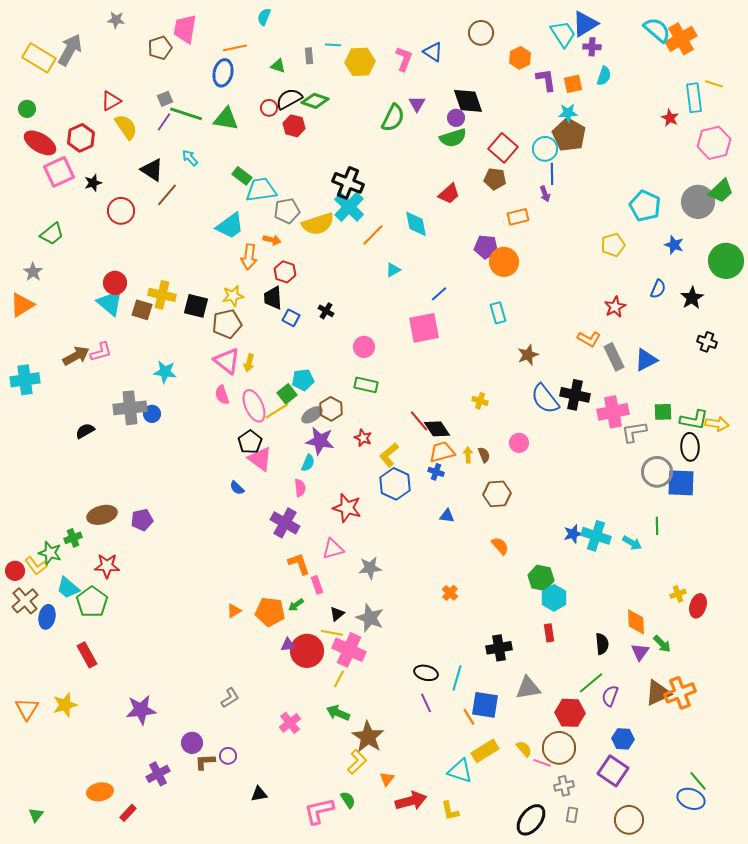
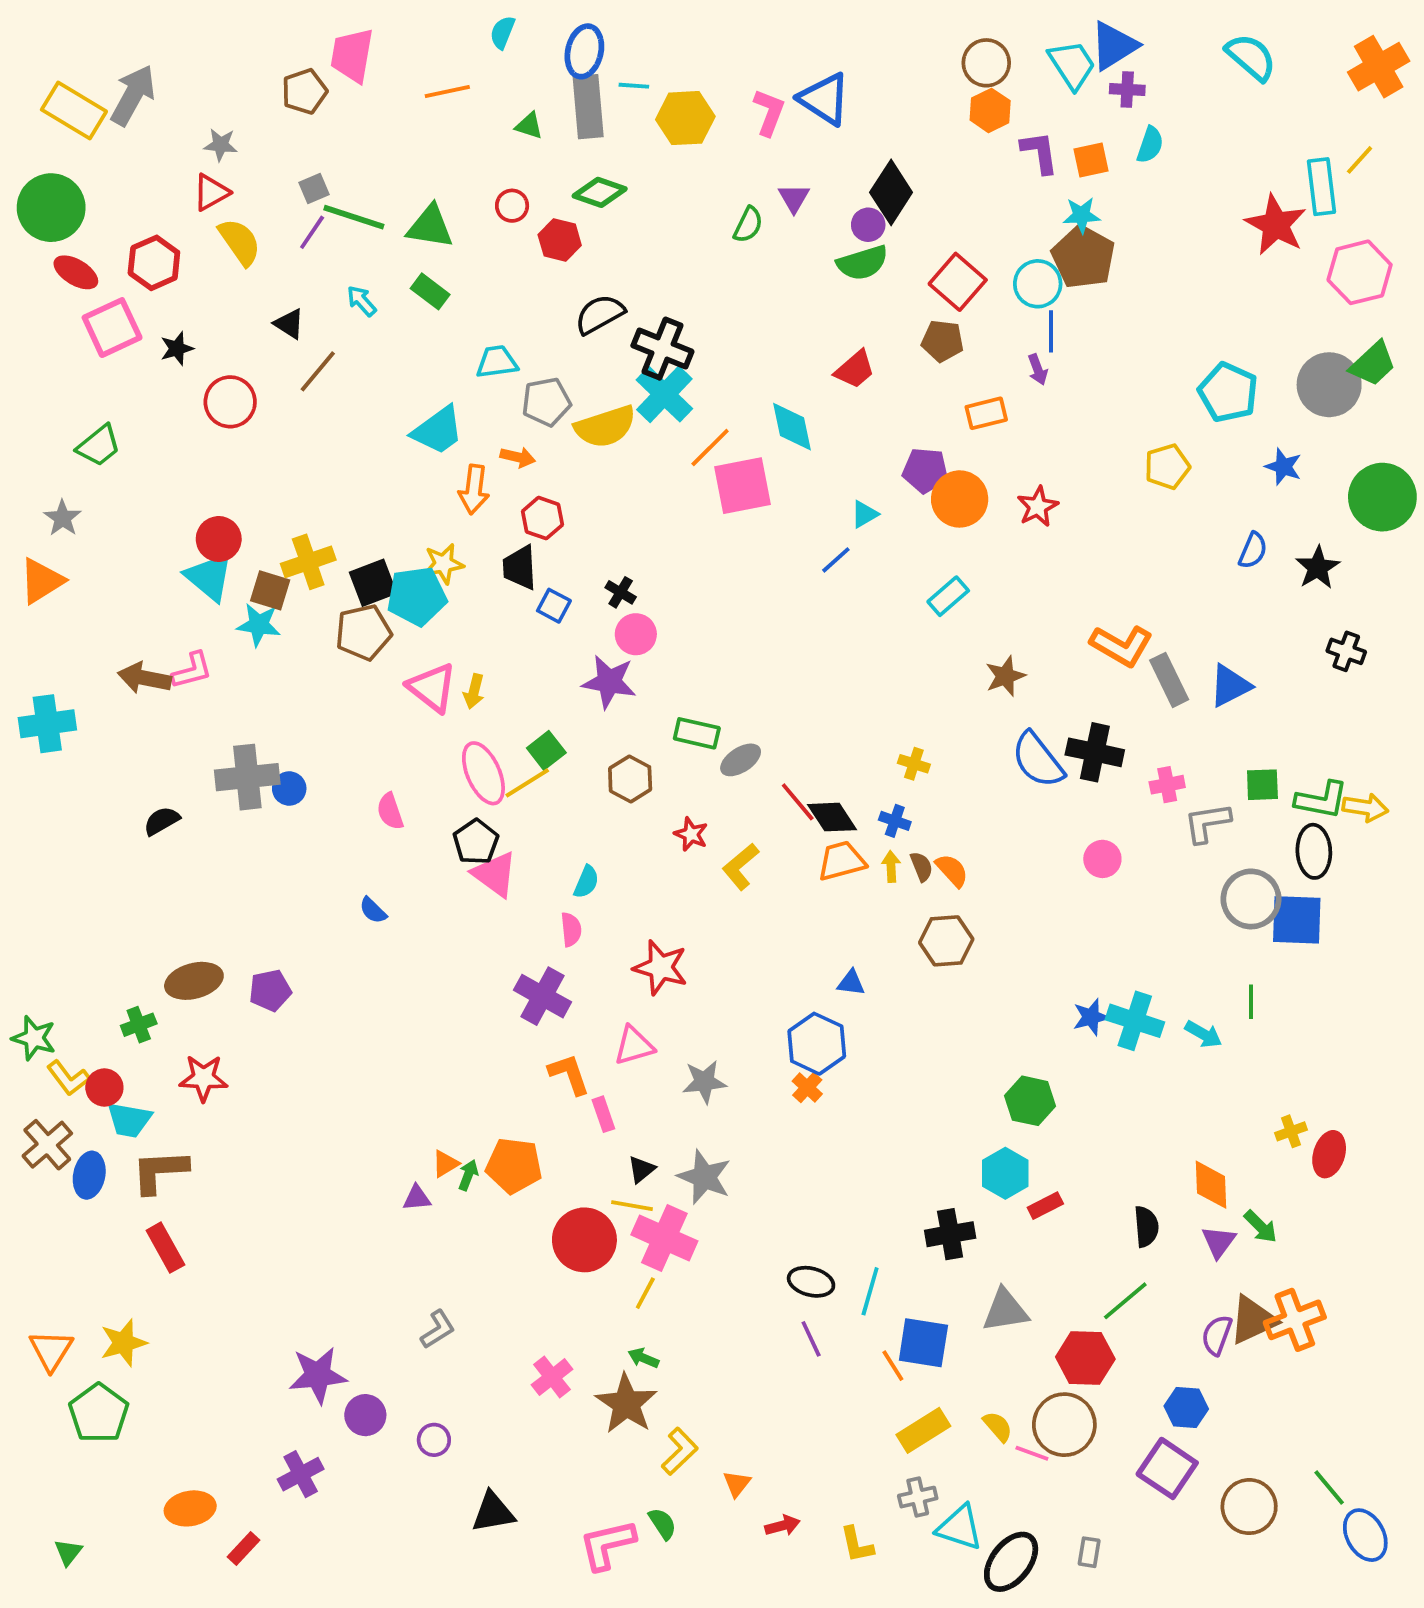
gray star: (116, 20) -> (221, 145), moved
brown circle: (481, 33) -> (986, 63), moved
orange cross: (681, 39) -> (1379, 67), moved
blue triangle: (433, 52) -> (824, 99), size x1.4
gray rectangle: (309, 56) -> (588, 107), size x2.0
blue ellipse: (223, 73) -> (584, 51), moved
yellow line: (714, 84) -> (1360, 160), turned -66
black semicircle: (289, 99) -> (600, 314), moved
black diamond: (468, 101) -> (891, 192), turned 52
green circle: (27, 109) -> (51, 208), size x2.0
green semicircle: (393, 118) -> (748, 225), size x0.7
red star: (670, 118) -> (1276, 225), size x1.8
red ellipse: (40, 143) -> (76, 272), size x0.7
black triangle: (152, 170) -> (289, 324), size x0.7
green rectangle: (242, 176) -> (430, 291), moved
cyan trapezoid: (261, 190) -> (497, 362), size x0.7
cyan triangle: (393, 270) -> (864, 514), moved
yellow cross: (162, 295) -> (308, 562), turned -32
black square: (196, 306) -> (373, 583), turned -35
red star: (615, 307) -> (1038, 507), moved
cyan rectangle: (498, 313) -> (948, 596), turned 65
brown pentagon: (227, 324) -> (363, 632), moved
pink square: (424, 328) -> (742, 486), moved
orange L-shape: (589, 339) -> (1121, 646), size x1.4
pink circle: (364, 347) -> (636, 634), moved
brown arrow: (76, 356) -> (144, 678), turned -140
cyan star: (165, 372) -> (259, 625), moved
cyan pentagon: (303, 380) -> (417, 596), moved, size x1.4
pink semicircle: (222, 395) -> (390, 811), moved
pink cross: (613, 412) -> (1167, 785), size x0.6
gray ellipse: (312, 415) -> (741, 760), moved
purple star: (320, 441) -> (609, 682), moved
pink circle: (519, 443) -> (1102, 859), moved
blue cross: (436, 472) -> (895, 821), moved
blue hexagon: (395, 484) -> (817, 1044), moved
blue semicircle: (237, 488) -> (373, 910), moved
orange semicircle: (500, 546) -> (952, 870), moved
green star: (50, 553) -> (34, 1038), moved
red circle: (15, 571) -> (104, 1088), moved
cyan trapezoid: (68, 588) -> (129, 1120), turned -30
orange cross: (450, 593) -> (807, 1088), moved
cyan hexagon: (554, 598) -> (1005, 1173), moved
green pentagon: (92, 602) -> (99, 1413), moved
green arrow: (296, 605) -> (468, 1175), moved, turned 147
red rectangle: (549, 633) -> (1045, 1206), turned 72
purple triangle: (288, 645) -> (417, 1198), moved
purple semicircle: (610, 696) -> (1217, 1335), moved
purple star: (141, 710) -> (318, 1375), moved
green arrow: (338, 713) -> (643, 1358), size x0.7
brown star: (368, 737) -> (626, 1404), moved
brown L-shape: (205, 762) -> (160, 1171), moved, size x1.5
cyan triangle: (460, 771) -> (960, 1527), moved
gray cross: (564, 786) -> (918, 1497), moved
black triangle: (259, 794) -> (493, 1512), size x1.4
blue ellipse: (691, 799) -> (1365, 1535), moved, turned 40
red arrow: (411, 801) -> (782, 1526), size x0.6
brown circle: (629, 820) -> (1249, 1507), moved

